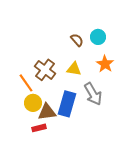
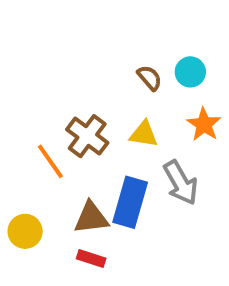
yellow circle: (33, 103) -> (25, 231), moved
red rectangle: (39, 128) -> (91, 259), moved, turned 32

